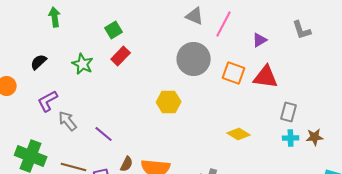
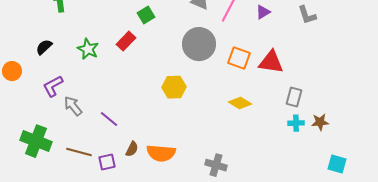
green square: (114, 30) -> (146, 15), moved
purple triangle: (260, 40) -> (263, 12), moved
yellow diamond: (239, 134) -> (240, 103), moved

